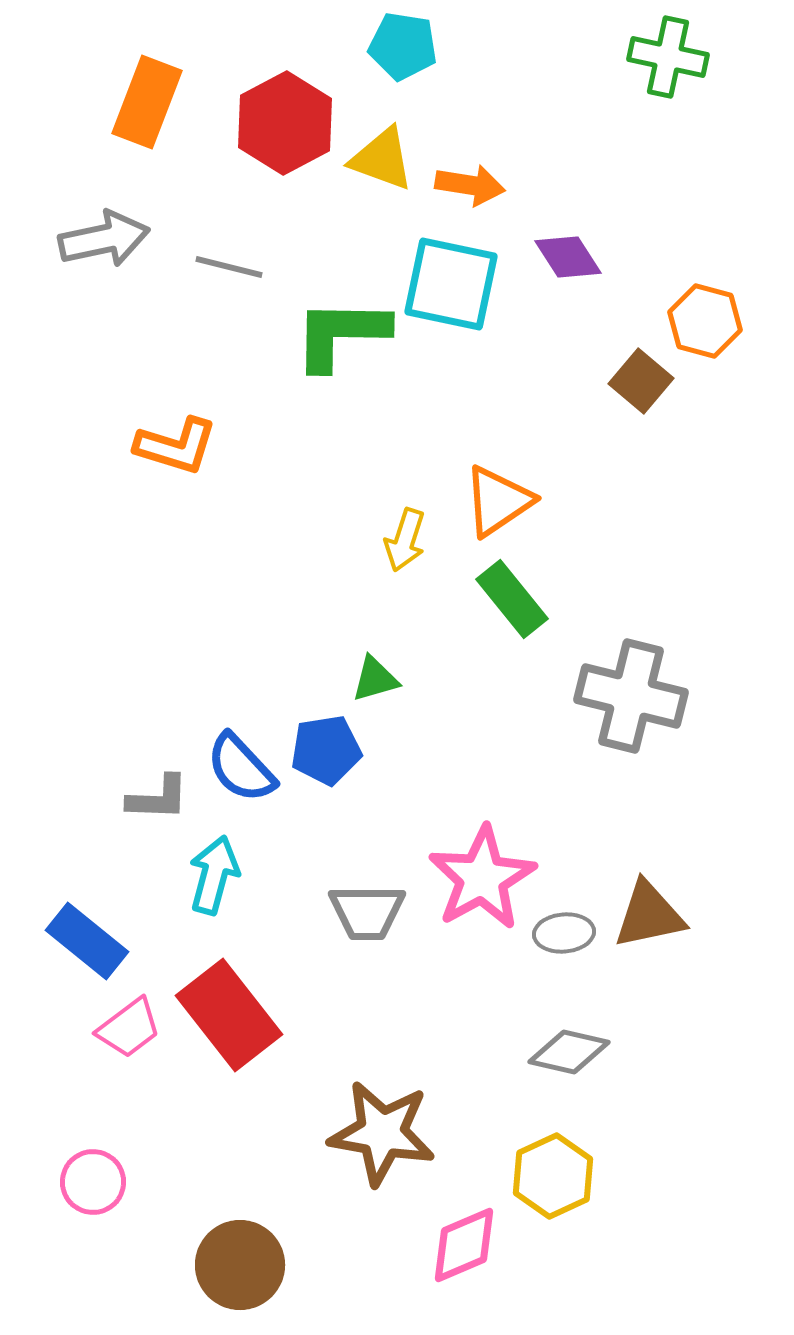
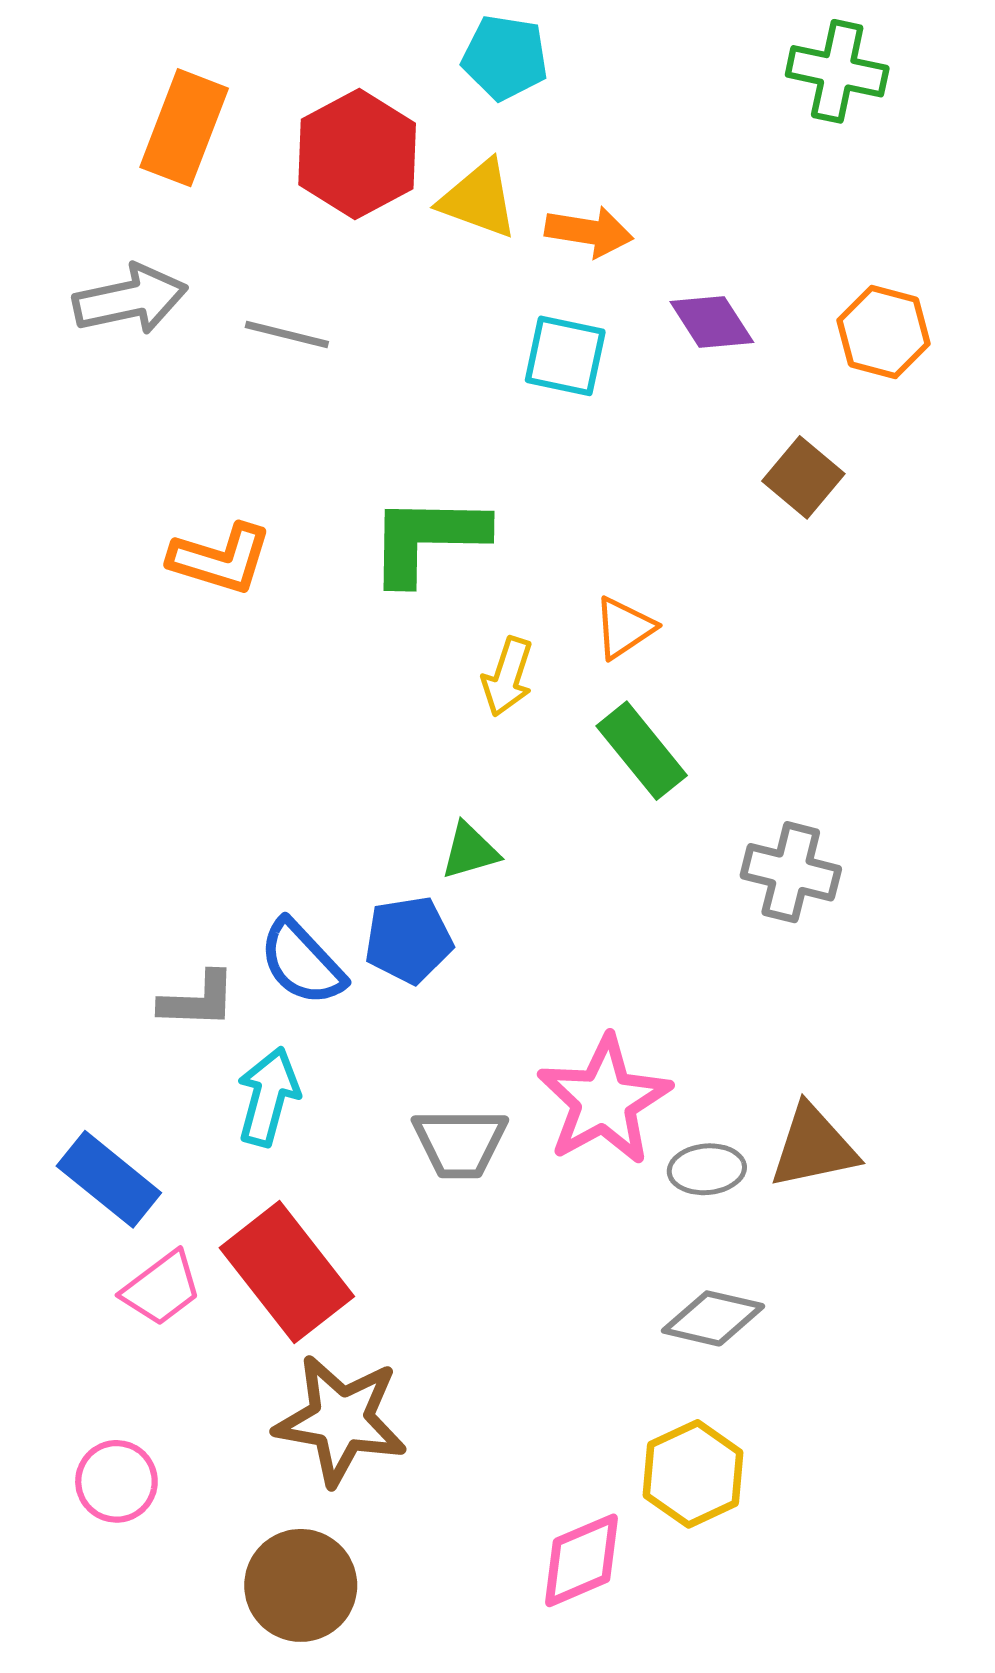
cyan square: (451, 284) -> (565, 356), size x0.7
orange hexagon: (705, 321) -> (884, 332), moved
green L-shape: (341, 334) -> (427, 539), moved
orange triangle: (498, 501) -> (624, 628), size x0.7
gray cross: (631, 696) -> (791, 872), size x0.7
brown star: (382, 1133) -> (341, 1420), moved

